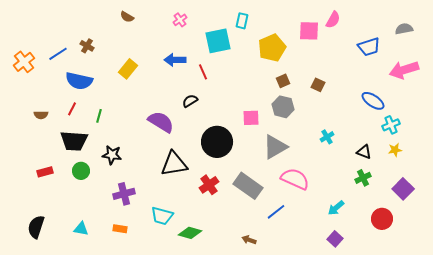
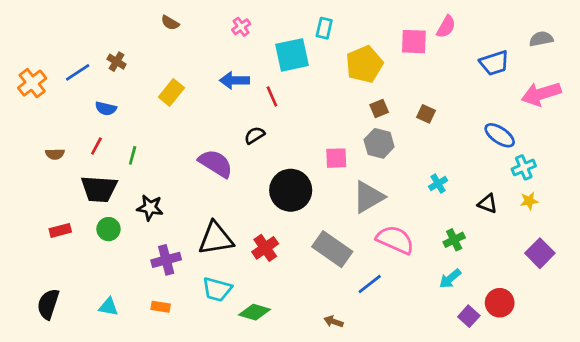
blue semicircle: (79, 81) -> (106, 109), size x0.6
black triangle: (174, 164) -> (216, 238), moved
green cross: (363, 178) -> (454, 240), moved
red cross: (209, 185) -> (265, 248), moved
red circle: (382, 219) -> (500, 303), moved
purple square: (335, 239) -> (469, 316), moved

